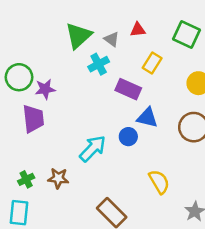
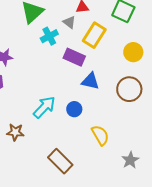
gray triangle: (112, 39) -> (69, 22), moved
yellow rectangle: (152, 63) -> (94, 35), size x1.4
blue circle: (128, 137) -> (74, 109), moved

